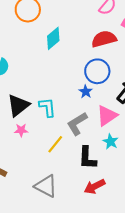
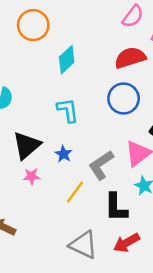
blue star: (86, 92) -> (63, 154), moved
cyan L-shape: (47, 107) -> (68, 110), moved
gray triangle: (46, 186) -> (83, 245), moved

